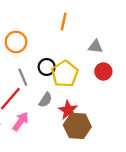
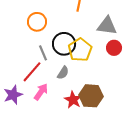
gray triangle: (95, 47) -> (107, 26), size x1.5
black circle: (47, 67) -> (64, 44), size x1.5
red star: (68, 110) -> (73, 100), moved

